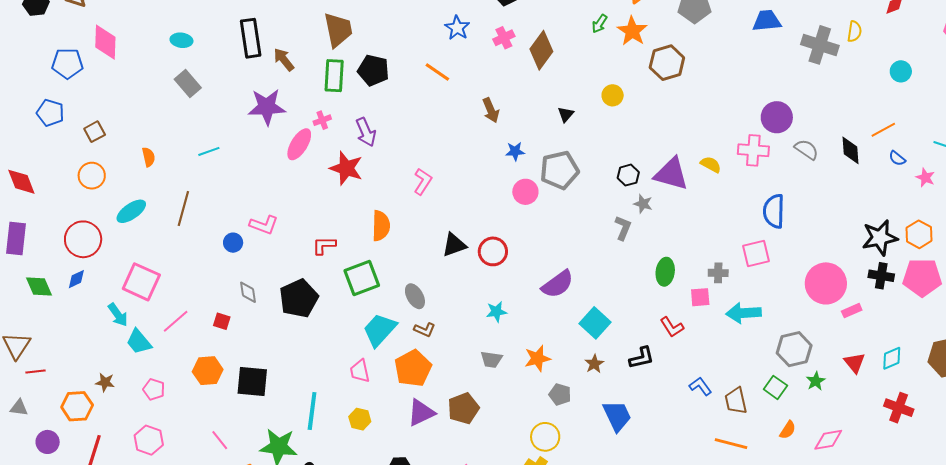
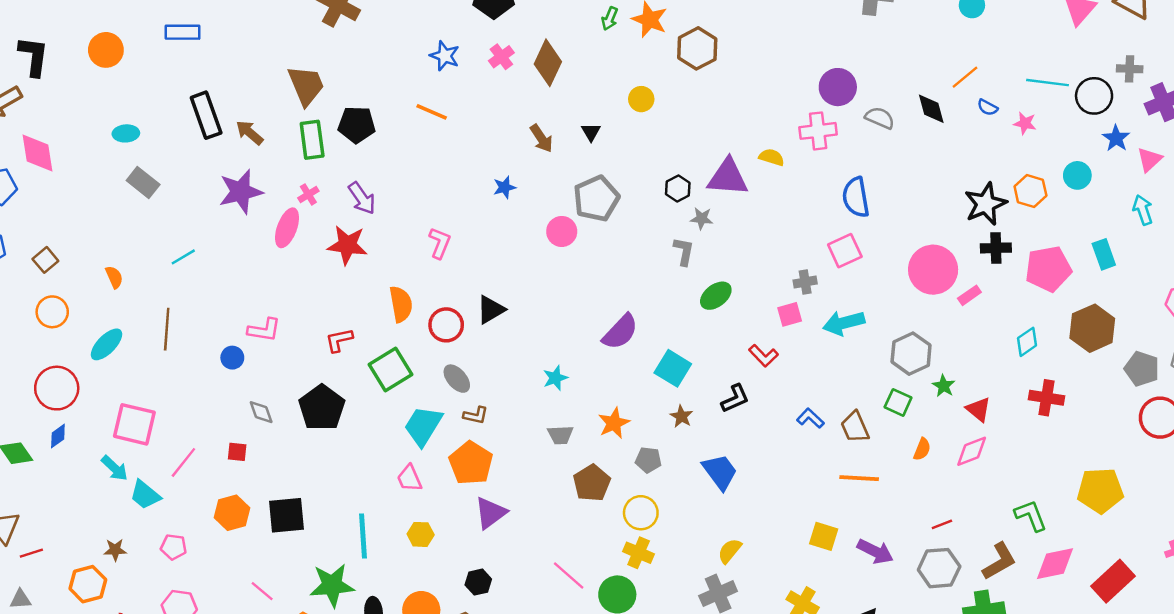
brown arrow: (491, 110) -> (541, 138), moved
blue star: (515, 151) -> (504, 187), moved
red circle: (493, 251) -> (446, 325), moved
green ellipse: (665, 272) -> (716, 296), moved, turned 56
pink pentagon: (922, 277) -> (1048, 269), moved
red triangle: (855, 363) -> (978, 409), moved
brown pentagon: (463, 408) -> (592, 483), moved

